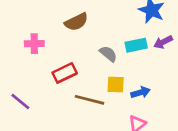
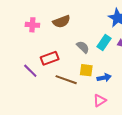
pink cross: (34, 44) -> (32, 25), moved
cyan rectangle: (136, 45) -> (104, 43), turned -49
purple line: (20, 102) -> (30, 71), moved

